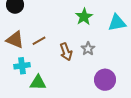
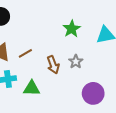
green triangle: (38, 83) -> (32, 88), moved

